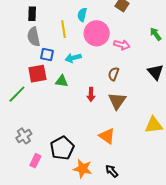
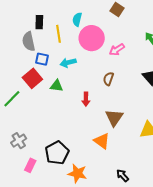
black rectangle: (32, 14) -> (39, 22), moved
pink arrow: (122, 45) -> (117, 50), turned 133
red square: (37, 74) -> (32, 78), turned -30
brown triangle: (117, 101) -> (114, 118), moved
black arrow: (112, 171) -> (122, 175), moved

